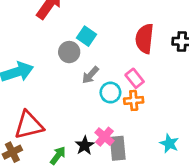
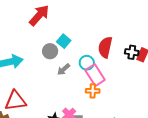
pink rectangle: (135, 78) -> (95, 75), size x1.5
cyan circle: (110, 93) -> (87, 63), moved

